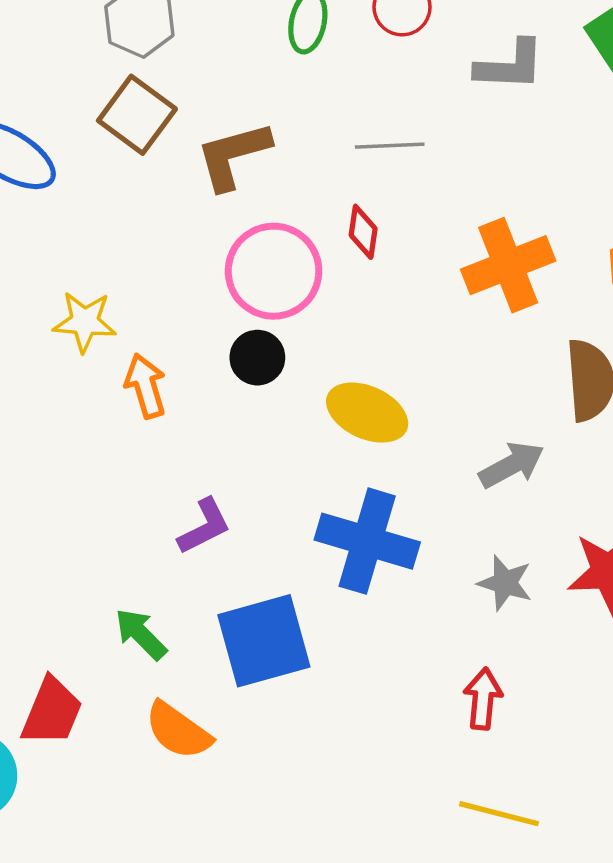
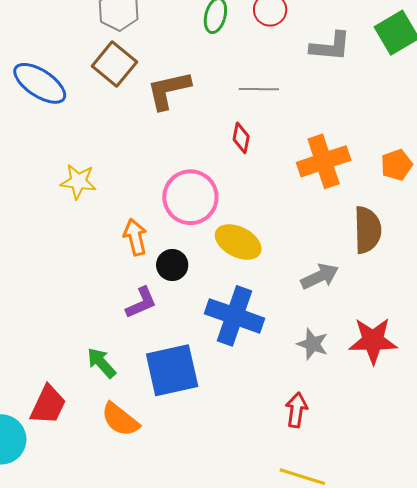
pink circle: (274, 271) -> (190, 197), moved
black circle: (257, 358) -> (172, 265), moved
orange arrow: (145, 386) -> (135, 237), moved

